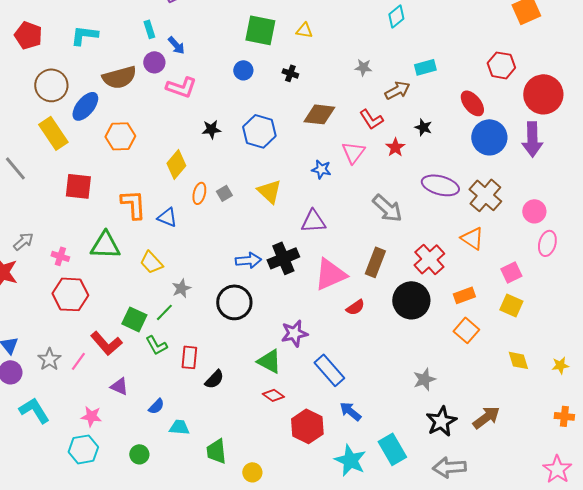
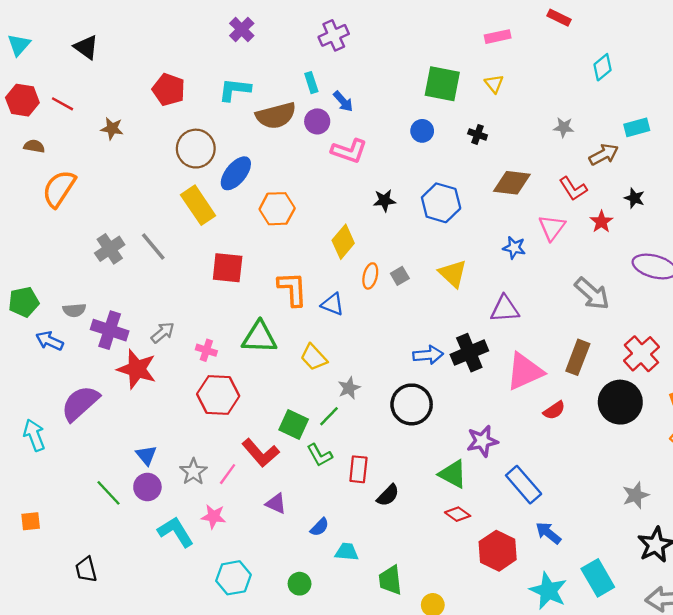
yellow triangle: (304, 30) -> (494, 84), turned 42
brown semicircle: (119, 77) -> (276, 116), moved
pink star: (91, 416) -> (213, 516), moved

